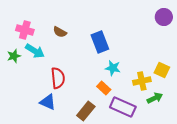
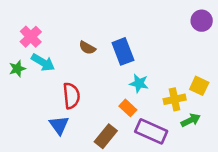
pink cross: (25, 30) -> (31, 37), turned 30
brown semicircle: (60, 32) -> (87, 48), moved
blue triangle: (48, 102) -> (59, 125), turned 30

